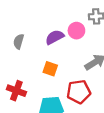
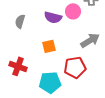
purple semicircle: (55, 37) -> (53, 17), turned -138
orange square: (50, 69) -> (49, 46), turned -32

